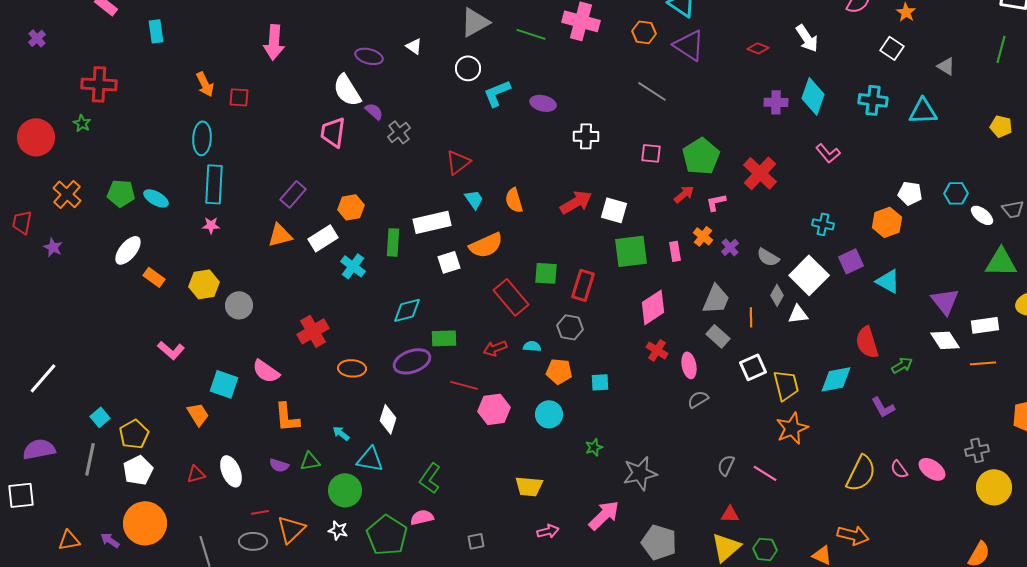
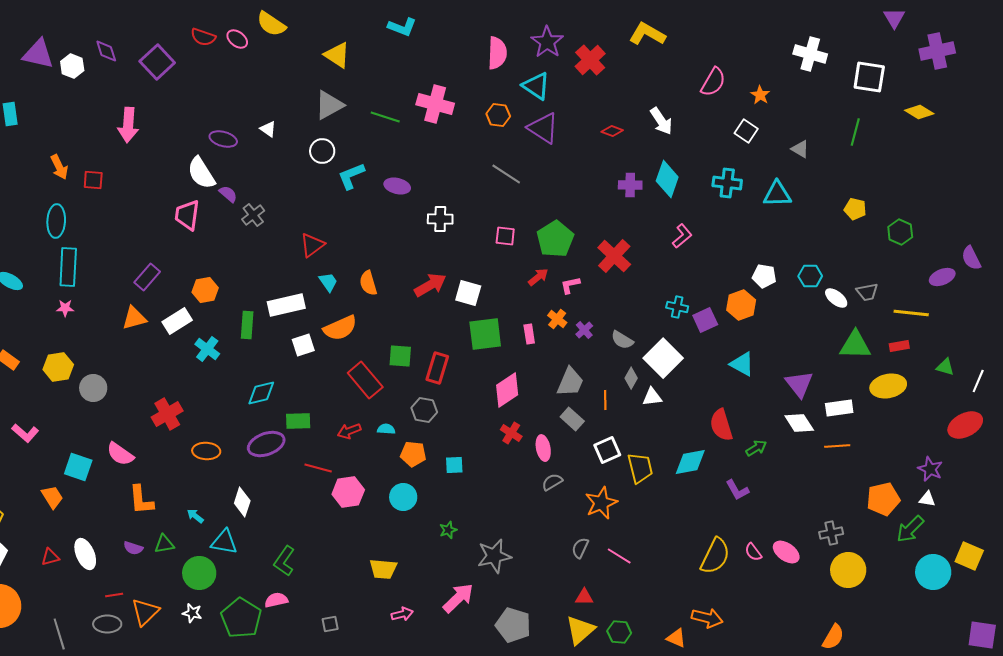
pink L-shape: (828, 153) -> (682, 236), turned -90
purple square: (851, 261) -> (705, 320), moved
orange star: (792, 428) -> (601, 503), moved

